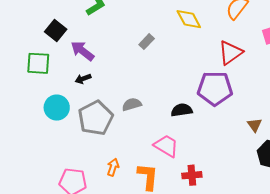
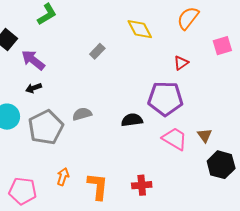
red triangle: (230, 53) -> (181, 63), size x0.6
pink trapezoid: (166, 146) -> (175, 139), moved

